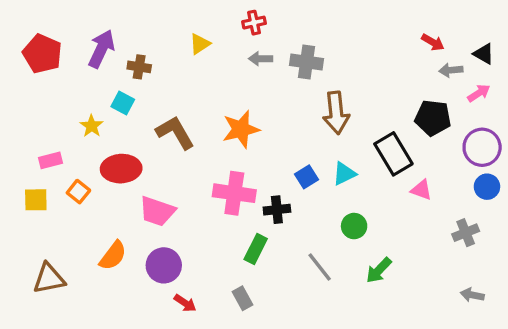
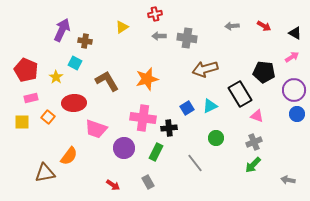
red pentagon: (42, 54) -> (26, 70), moved
gray arrow: (451, 70) -> (232, 26), moved
brown arrow: (336, 113) -> (205, 69), turned 80
gray cross: (466, 233) -> (254, 142), moved
purple circle: (164, 265) -> (124, 148), moved
green arrow: (379, 270) -> (253, 165), moved
brown triangle: (49, 279) -> (45, 173), moved

